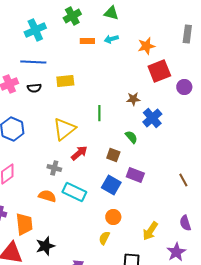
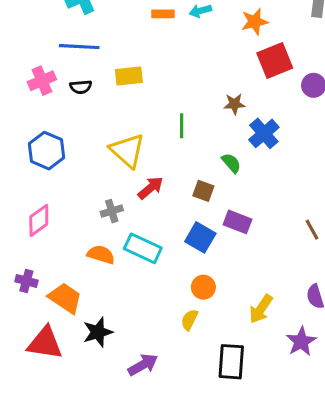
yellow triangle: (64, 129) -> (127, 151), turned -40
gray cross: (54, 168) -> (112, 211), turned -32
orange trapezoid: (24, 224) -> (65, 298), turned -50

